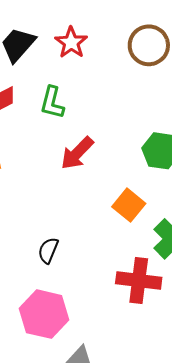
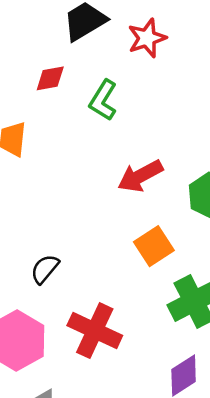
red arrow: (77, 153) -> (140, 176), moved
red cross: (139, 280) -> (95, 331), moved

